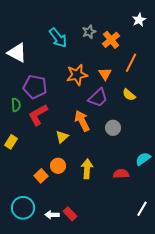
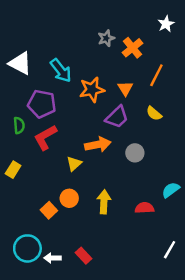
cyan arrow: (58, 38) -> (61, 70), moved
orange arrow: (82, 121) -> (98, 145), turned 105
white arrow: (52, 215) -> (52, 258), moved

